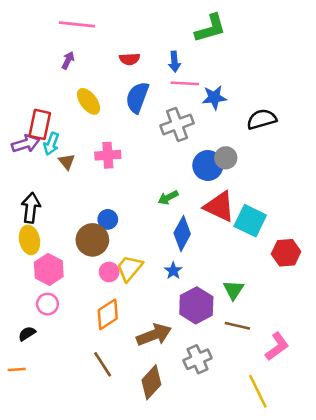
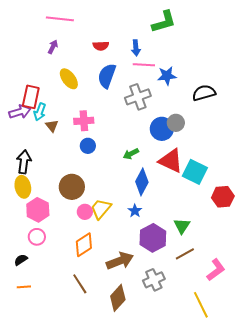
blue circle: (108, 219) -> (88, 146), moved
brown line: (237, 326) -> (185, 254), turned -42
orange line: (17, 369) -> (24, 287), moved

